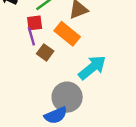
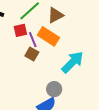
purple line: (31, 36) -> (33, 40), moved
gray circle: (67, 97) -> (54, 89), size x0.6

